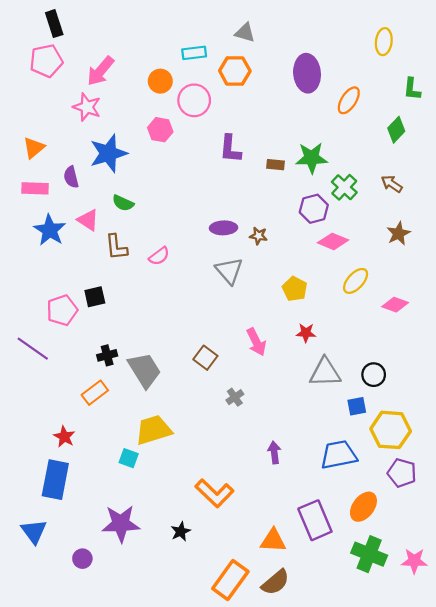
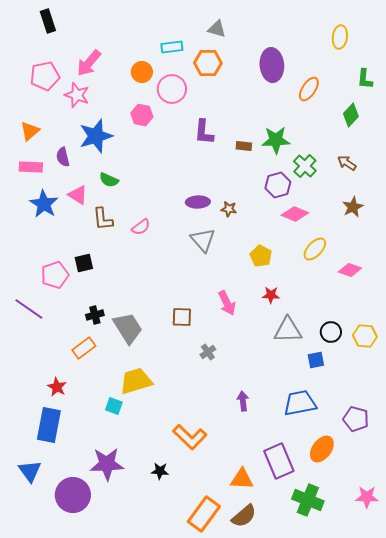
pink pentagon: (46, 61) -> (45, 76), moved
brown square: (205, 358) -> (182, 317), turned -35
yellow hexagon: (391, 430) -> (365, 336), moved, size x0.7
black star: (181, 532) -> (160, 471), turned 30
green cross: (369, 554) -> (308, 500), moved
purple circle: (82, 559) -> (73, 495), size x2.0

